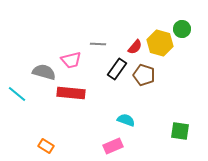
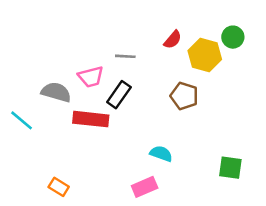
red semicircle: (135, 47) -> (173, 40), moved
black rectangle: (117, 69) -> (119, 95), moved

